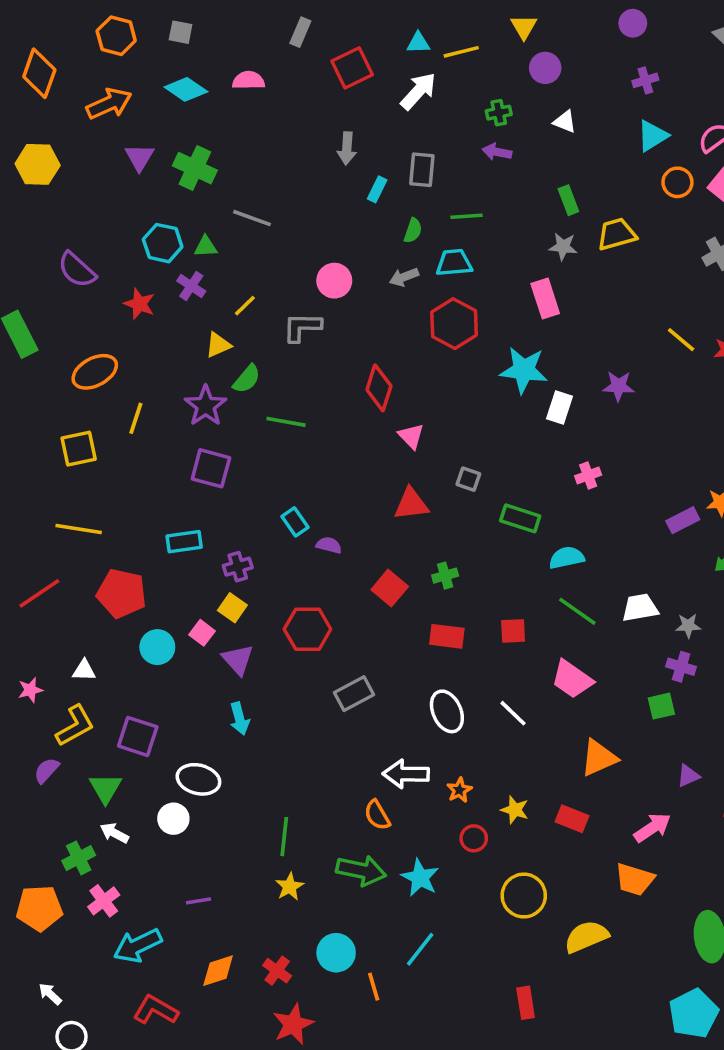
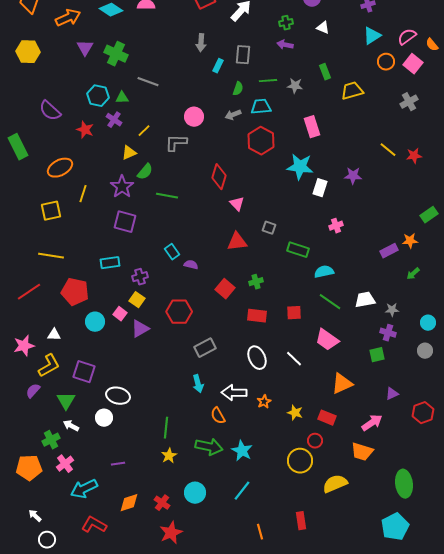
gray star: (563, 247) -> (295, 86), moved
purple triangle: (238, 660) -> (140, 329), turned 42
pink star: (30, 690) -> (24, 346), size x1.5
cyan arrow: (240, 719) -> (198, 384), moved
red circle: (474, 838) -> (315, 441), moved
orange line: (374, 987) -> (260, 532), moved

